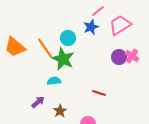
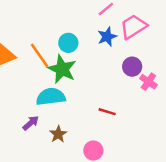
blue star: (91, 27) -> (107, 37), moved
pink cross: (132, 56) -> (148, 82), moved
cyan semicircle: (54, 81) -> (51, 97), size x1.6

